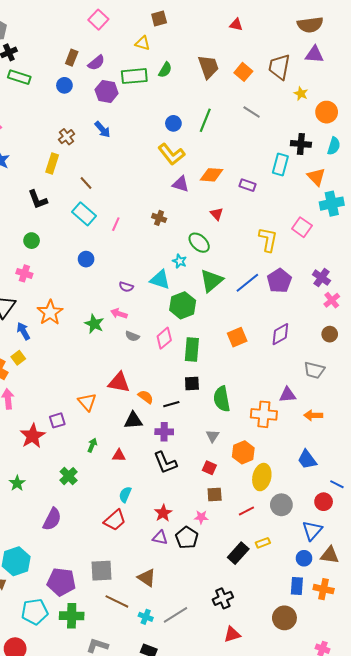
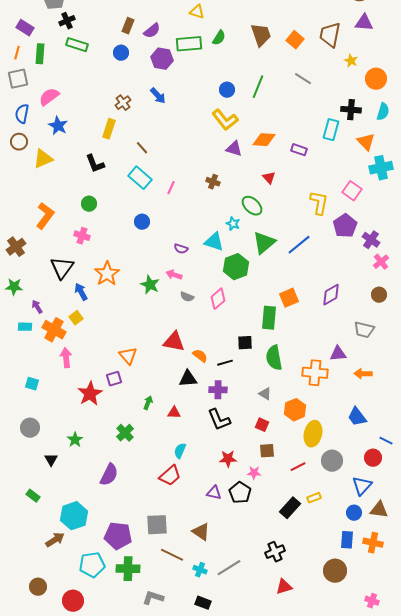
purple pentagon: (279, 281) -> (345, 226), moved
green rectangle: (192, 350) -> (269, 318), moved
orange triangle: (87, 402) -> (128, 356), moved
gray triangle: (212, 436) -> (265, 394), turned -32
red star: (163, 513) -> (228, 459), moved, turned 30

